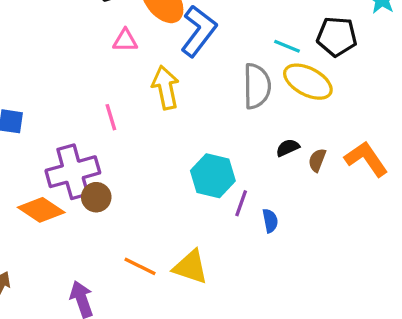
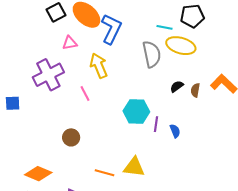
pink line: (111, 117) -> (85, 93), moved
purple cross: (73, 172) -> (48, 75), moved
orange diamond: (41, 210) -> (38, 174), moved

